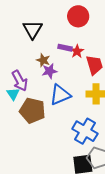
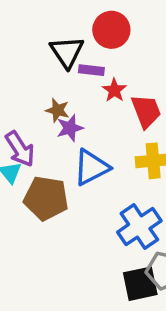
black triangle: (32, 29) -> (67, 52), moved
purple rectangle: (65, 48) -> (91, 70), moved
blue cross: (85, 131) -> (139, 226), turned 30

